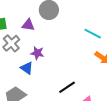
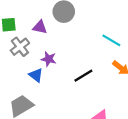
black line: (67, 87) -> (83, 76), moved

